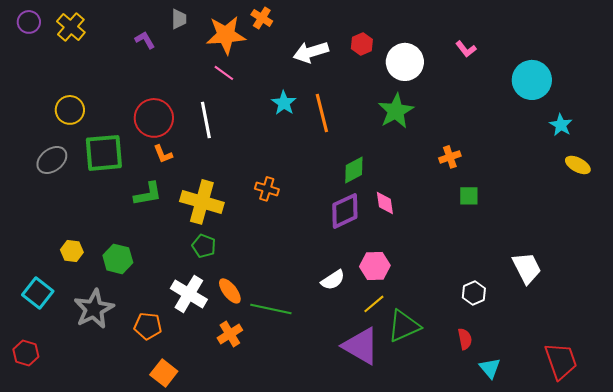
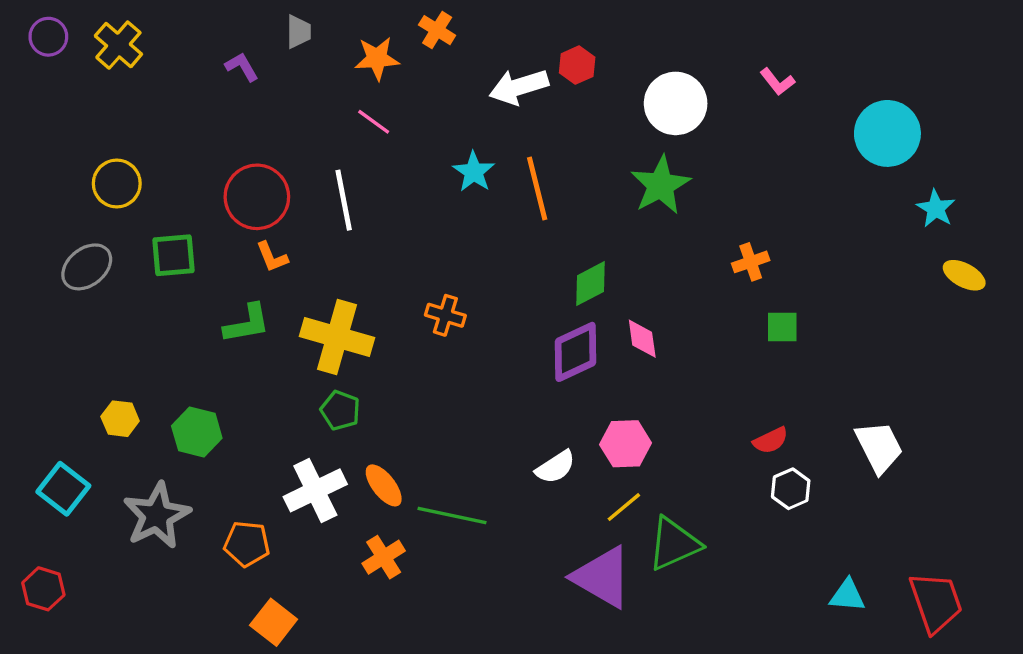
orange star: (226, 35) -> (377, 58), size x0.7
red hexagon: (362, 44) -> (577, 65), moved
green square: (104, 153) -> (173, 255), size x0.7
white cross: (189, 294) -> (315, 490), turned 33
red semicircle: (465, 339) -> (771, 440), moved, turned 75
cyan triangle: (490, 368) -> (847, 596), moved, turned -45

